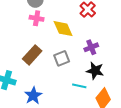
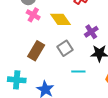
pink cross: (37, 18) -> (33, 15), turned 32
cyan line: (79, 86) -> (78, 72), moved

